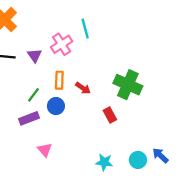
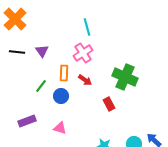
pink cross: (62, 44) -> (83, 53), moved
purple rectangle: (29, 118) -> (27, 121), moved
pink triangle: (45, 150) -> (60, 128), moved, turned -32

